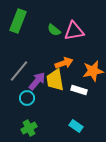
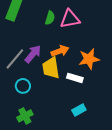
green semicircle: (54, 30) -> (50, 18), turned -112
purple arrow: (37, 81) -> (33, 54), moved
cyan rectangle: (76, 126) -> (79, 110), moved, turned -64

